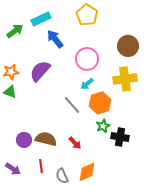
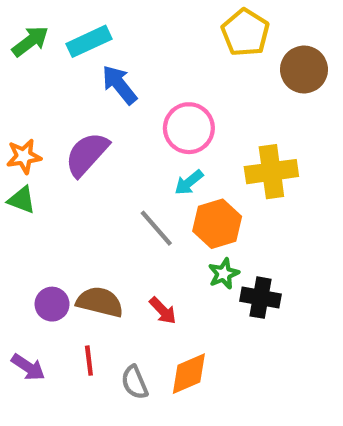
yellow pentagon: (87, 15) -> (245, 33), moved
green arrow: (15, 31) -> (30, 41), moved
brown circle: (128, 46) -> (304, 70), moved

